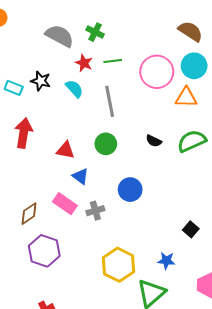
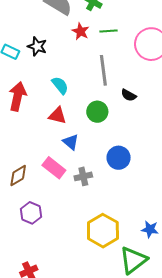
cyan semicircle: (74, 89) -> (60, 85), moved
black semicircle: (154, 141) -> (129, 95), moved
purple hexagon: (44, 251) -> (31, 213), size x0.7

